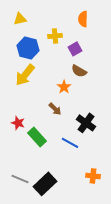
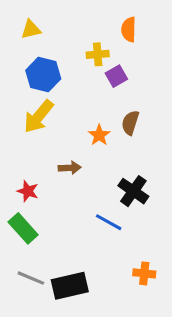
yellow cross: (55, 36) -> (98, 54), moved
brown semicircle: (79, 71) -> (130, 123), moved, turned 77
brown arrow: (55, 109) -> (70, 168), moved, turned -48
green rectangle: (37, 137) -> (23, 228), moved
black rectangle: (45, 184) -> (70, 286), turned 30

